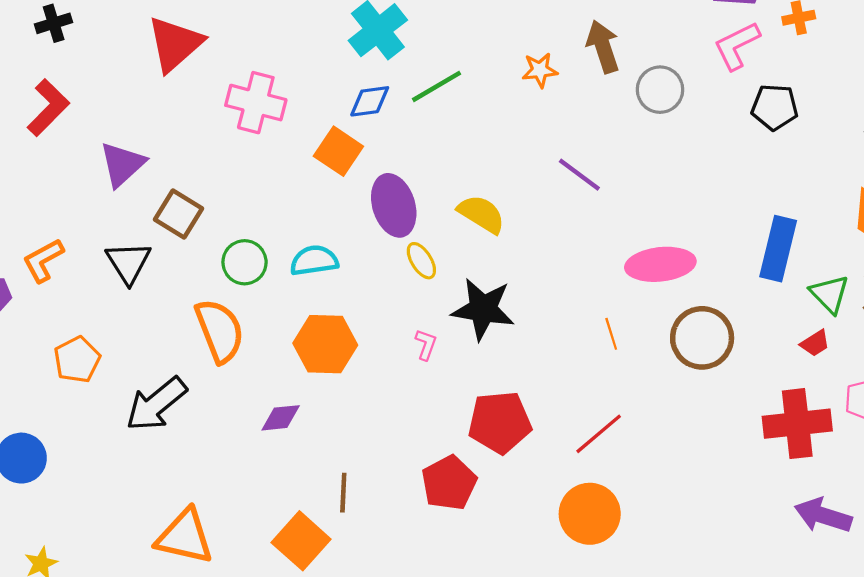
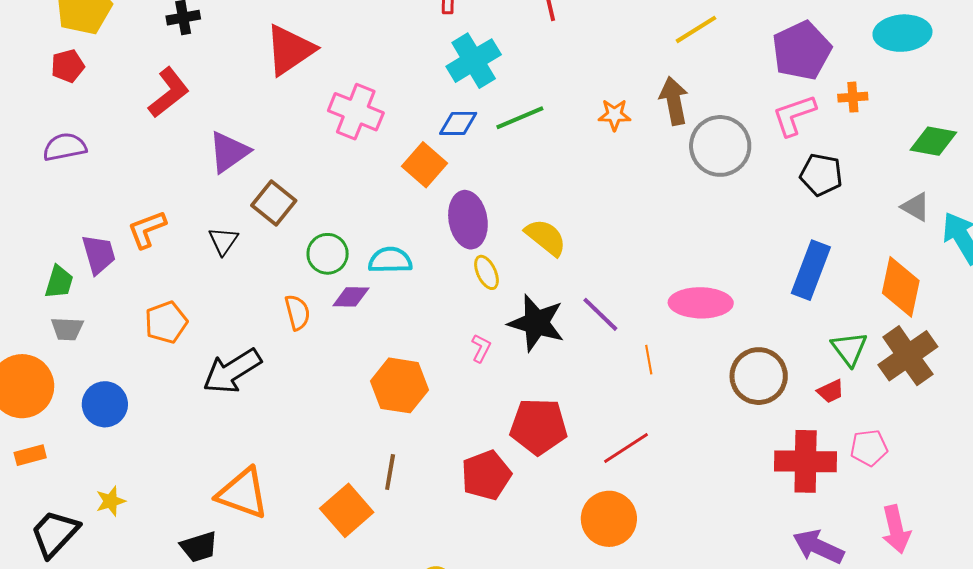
gray circle: (660, 90) -> (720, 146), size x1.4
purple line: (579, 175) -> (600, 314), moved
blue rectangle: (778, 249) -> (811, 270), moved
black triangle: (128, 262) -> (223, 241), size x0.7
orange semicircle: (220, 331) -> (297, 312), size x0.6
brown circle: (702, 338) -> (759, 376), moved
orange hexagon: (325, 344) -> (400, 385), moved
purple diamond: (281, 418) -> (351, 297), moved

